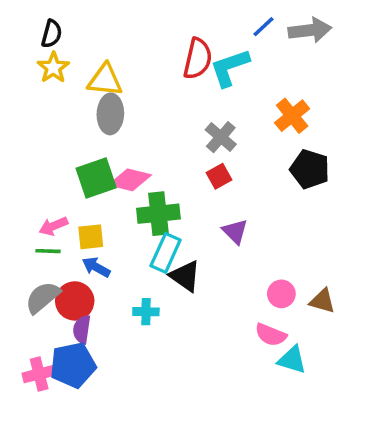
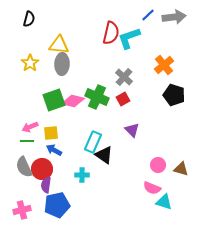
yellow star: (53, 68) -> (30, 63), moved
green cross: (158, 214) -> (97, 97), moved, turned 30
gray semicircle: (43, 297) -> (24, 167), turned -75
blue pentagon: (73, 365) -> (57, 205), moved

